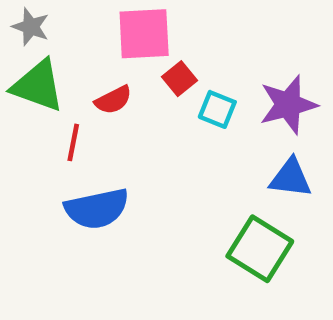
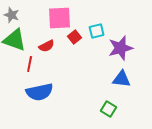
cyan square: (217, 109) -> (97, 31), moved, turned -35
green square: (260, 249) -> (109, 109), size x0.6

